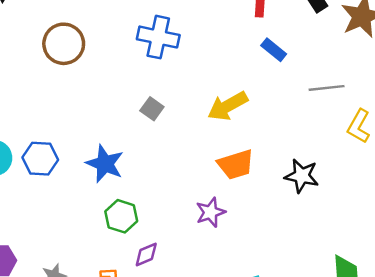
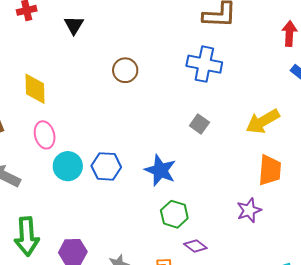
brown circle: (64, 44) -> (125, 70), size x0.7
orange trapezoid: (236, 164) -> (270, 170), turned -68
purple diamond: (146, 255) -> (195, 246), turned 60

